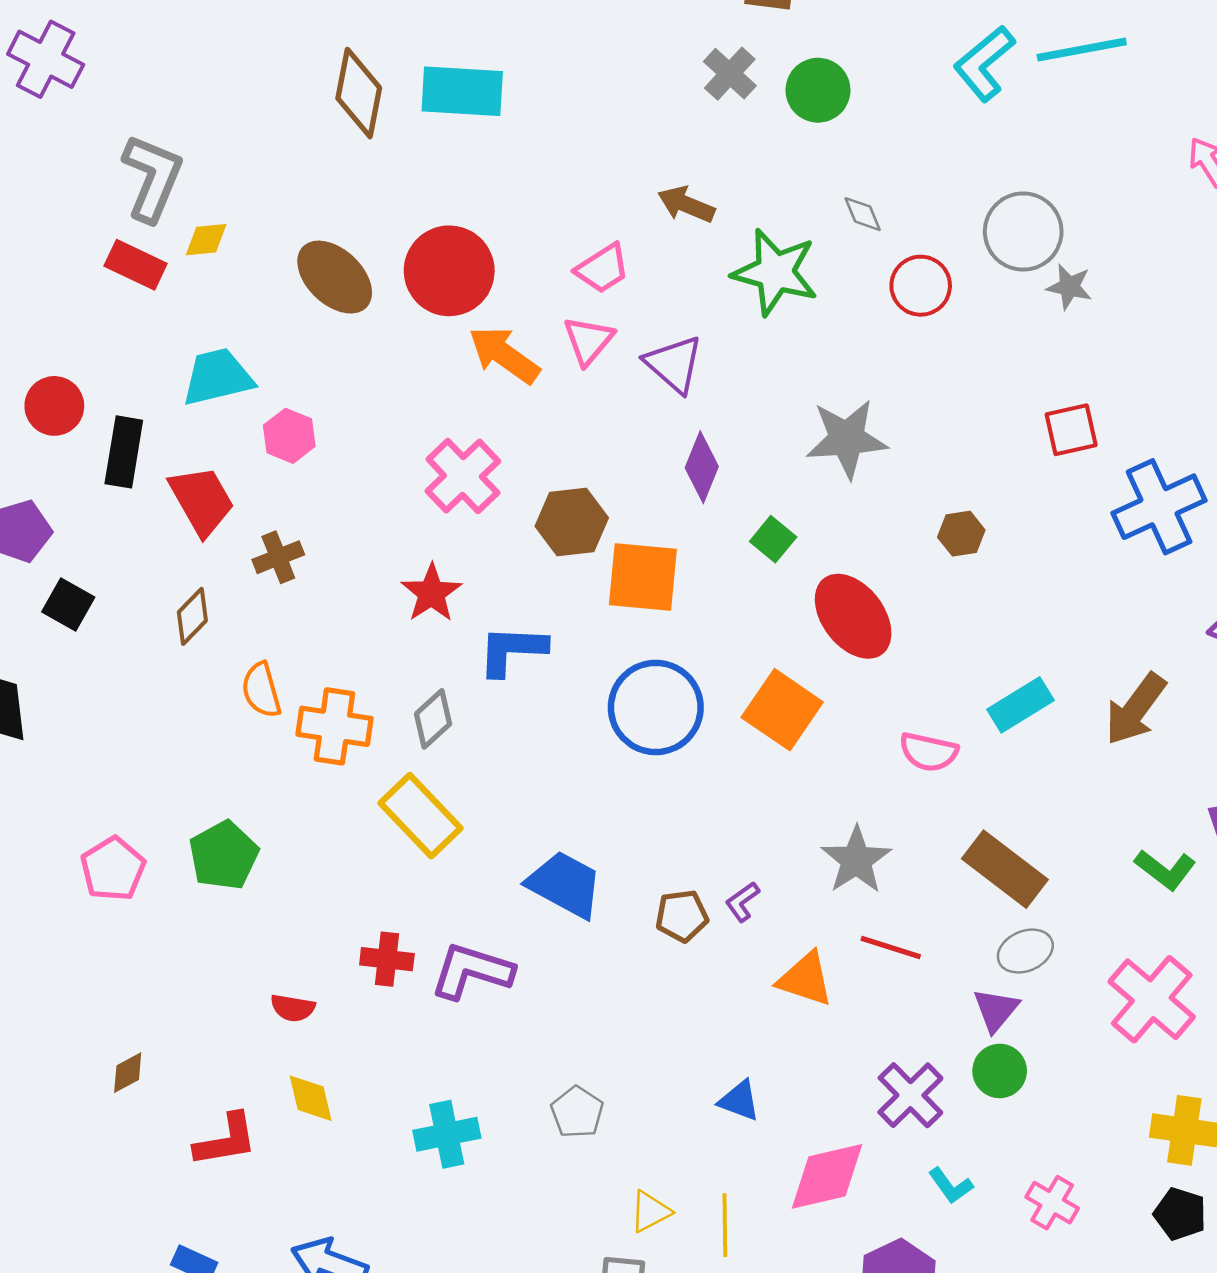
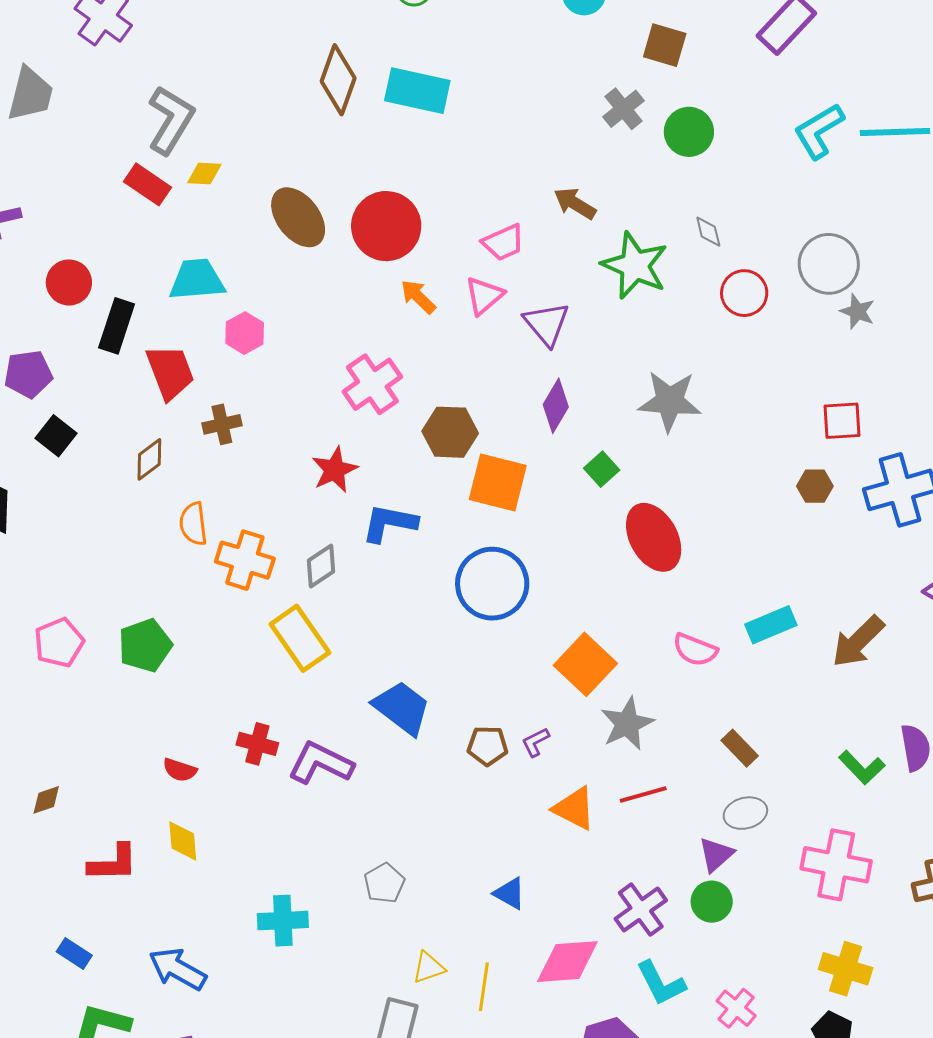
orange arrow: (504, 355) -> (418, 297), size x0.7
brown hexagon: (961, 534) -> (815, 486), moved
orange square: (782, 710) -> (585, 664), moved
brown rectangle: (1005, 869) -> (740, 748), size x0.6
red line: (891, 948) -> (643, 795), turned -42
pink cross: (1152, 999) -> (836, 865), turned -38
cyan cross: (447, 1134) -> (283, 921), moved
cyan L-shape: (951, 1186) -> (661, 983), size x1.5

